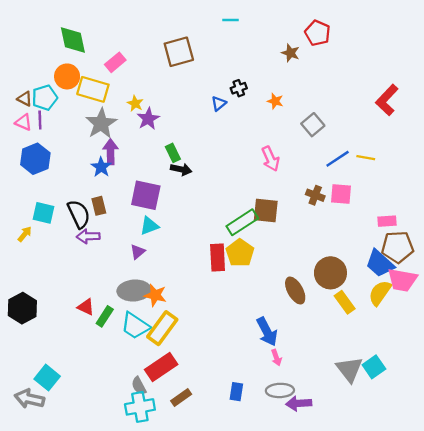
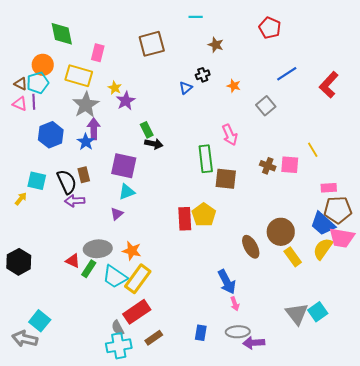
brown star: (290, 53) -> (216, 45), moved
pink rectangle: (115, 62) -> (98, 53), turned -36
orange circle: (67, 76) -> (43, 65), moved
yellow line: (366, 158) -> (313, 150), moved, turned 49
blue hexagon: (35, 159) -> (51, 135), moved
blue line: (338, 159) -> (287, 74), moved
green rectangle: (242, 222) -> (206, 159), moved, turned -64
gray ellipse: (134, 290) -> (98, 249), moved

